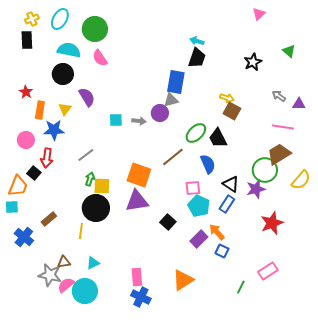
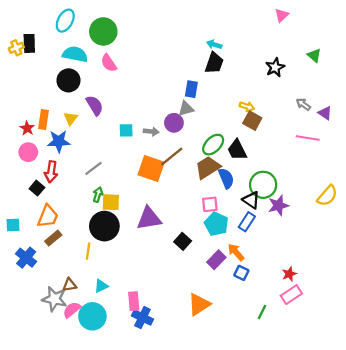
yellow cross: (32, 19) -> (16, 48), moved
blue rectangle: (176, 82) -> (191, 89), size x0.7
red star: (26, 92) -> (27, 128), moved
purple triangle: (299, 104) -> (325, 113), turned 32
brown trapezoid: (279, 154) -> (208, 167), moved
brown line: (173, 157) -> (172, 157), moved
green circle: (265, 170) -> (263, 185), moved
orange square: (139, 175) -> (151, 168), moved
orange trapezoid: (18, 186) -> (48, 216), moved
red star: (272, 223) -> (289, 274), moved, size x0.6
pink rectangle: (137, 277) -> (134, 301), moved
blue cross: (141, 297) -> (142, 317), moved

